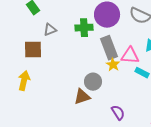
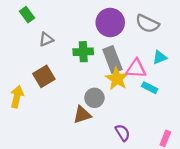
green cross: (84, 28) -> (83, 52), moved
brown square: (33, 50) -> (44, 76), moved, turned -30
yellow star: (113, 65) -> (117, 79), size x1.5

